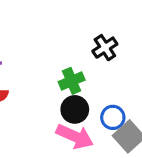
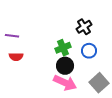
blue circle: (113, 117) -> (89, 51), moved

